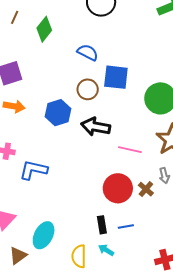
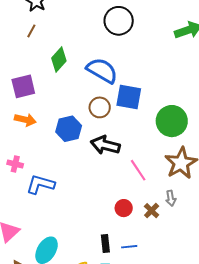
green diamond: (44, 29) -> (59, 60), moved
blue semicircle: (88, 52) -> (102, 71), size x1.5
pink line: (130, 150) -> (138, 170), turned 40
red circle: (118, 188) -> (124, 208), size x0.6

